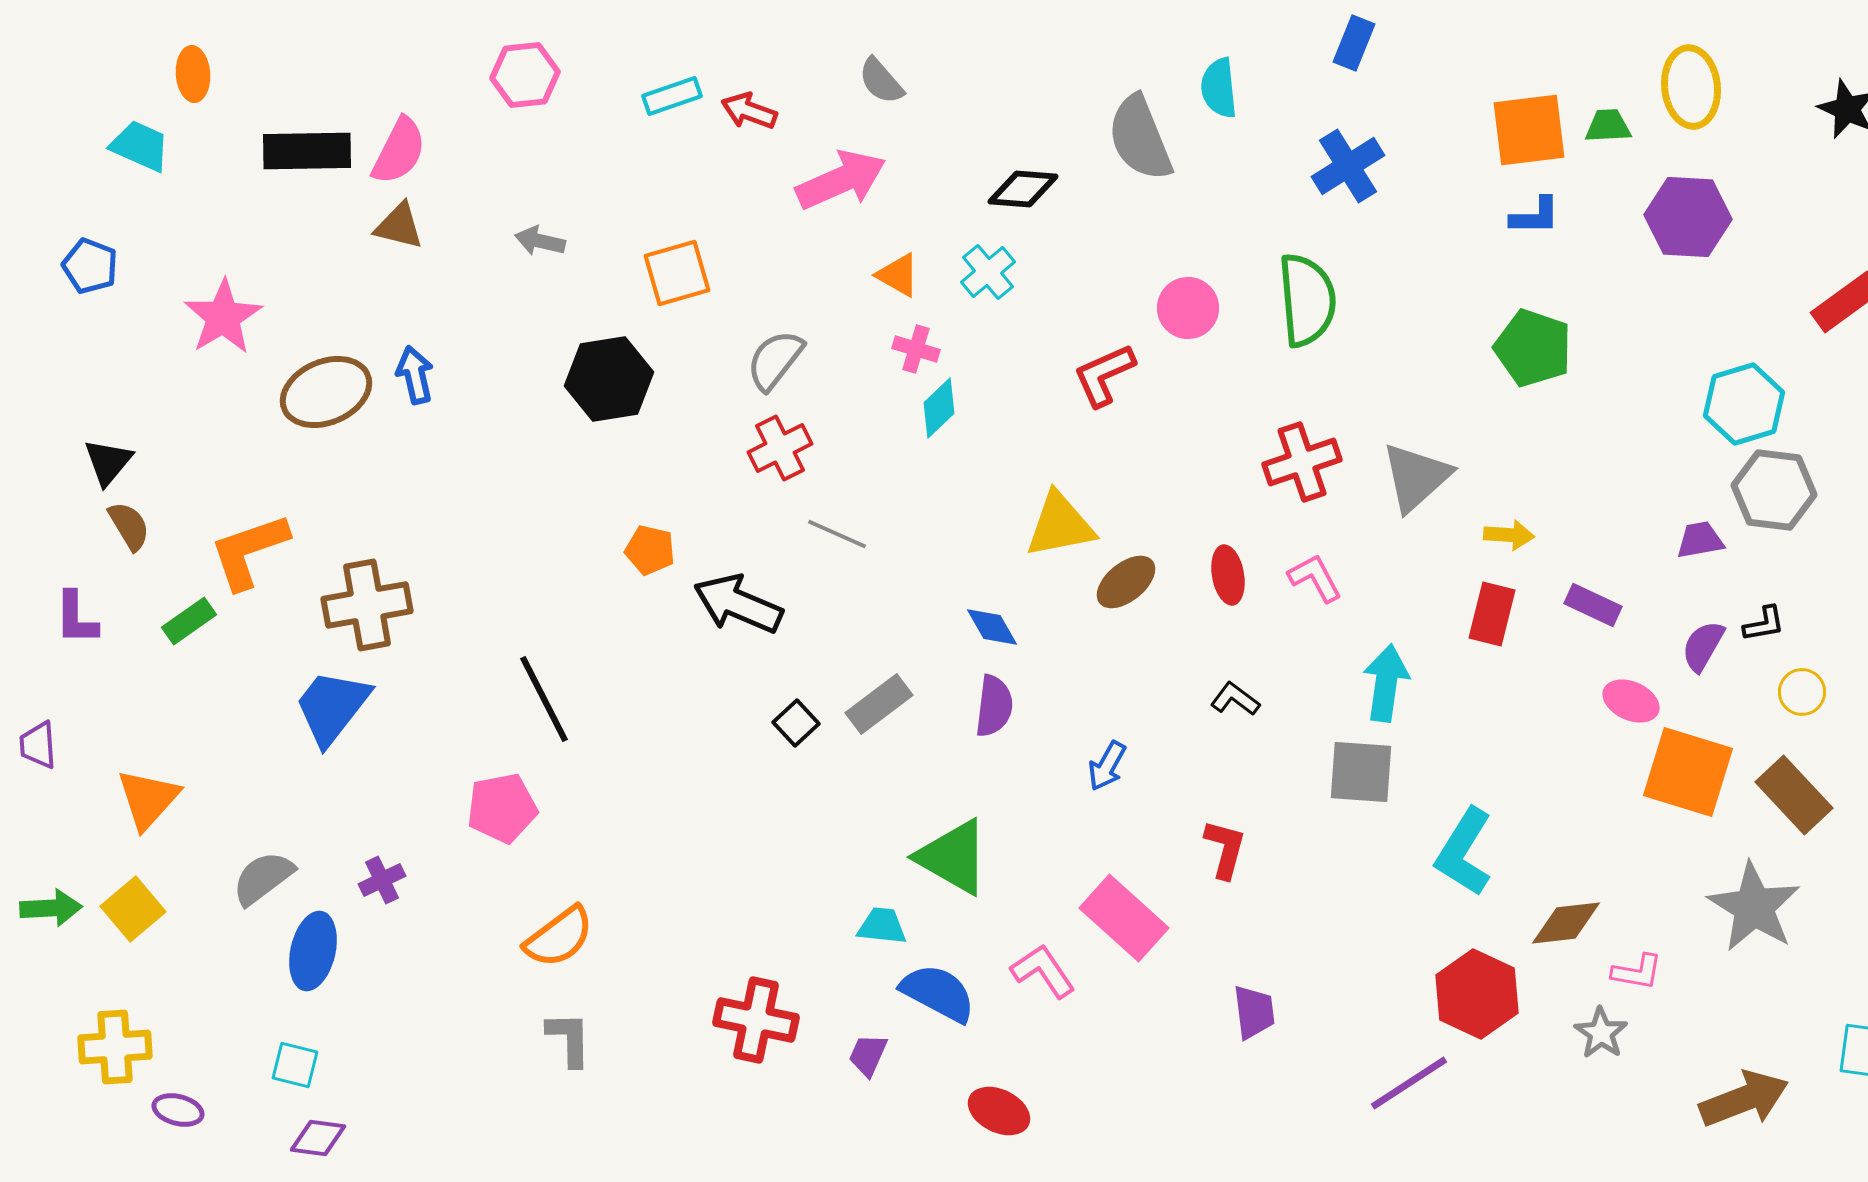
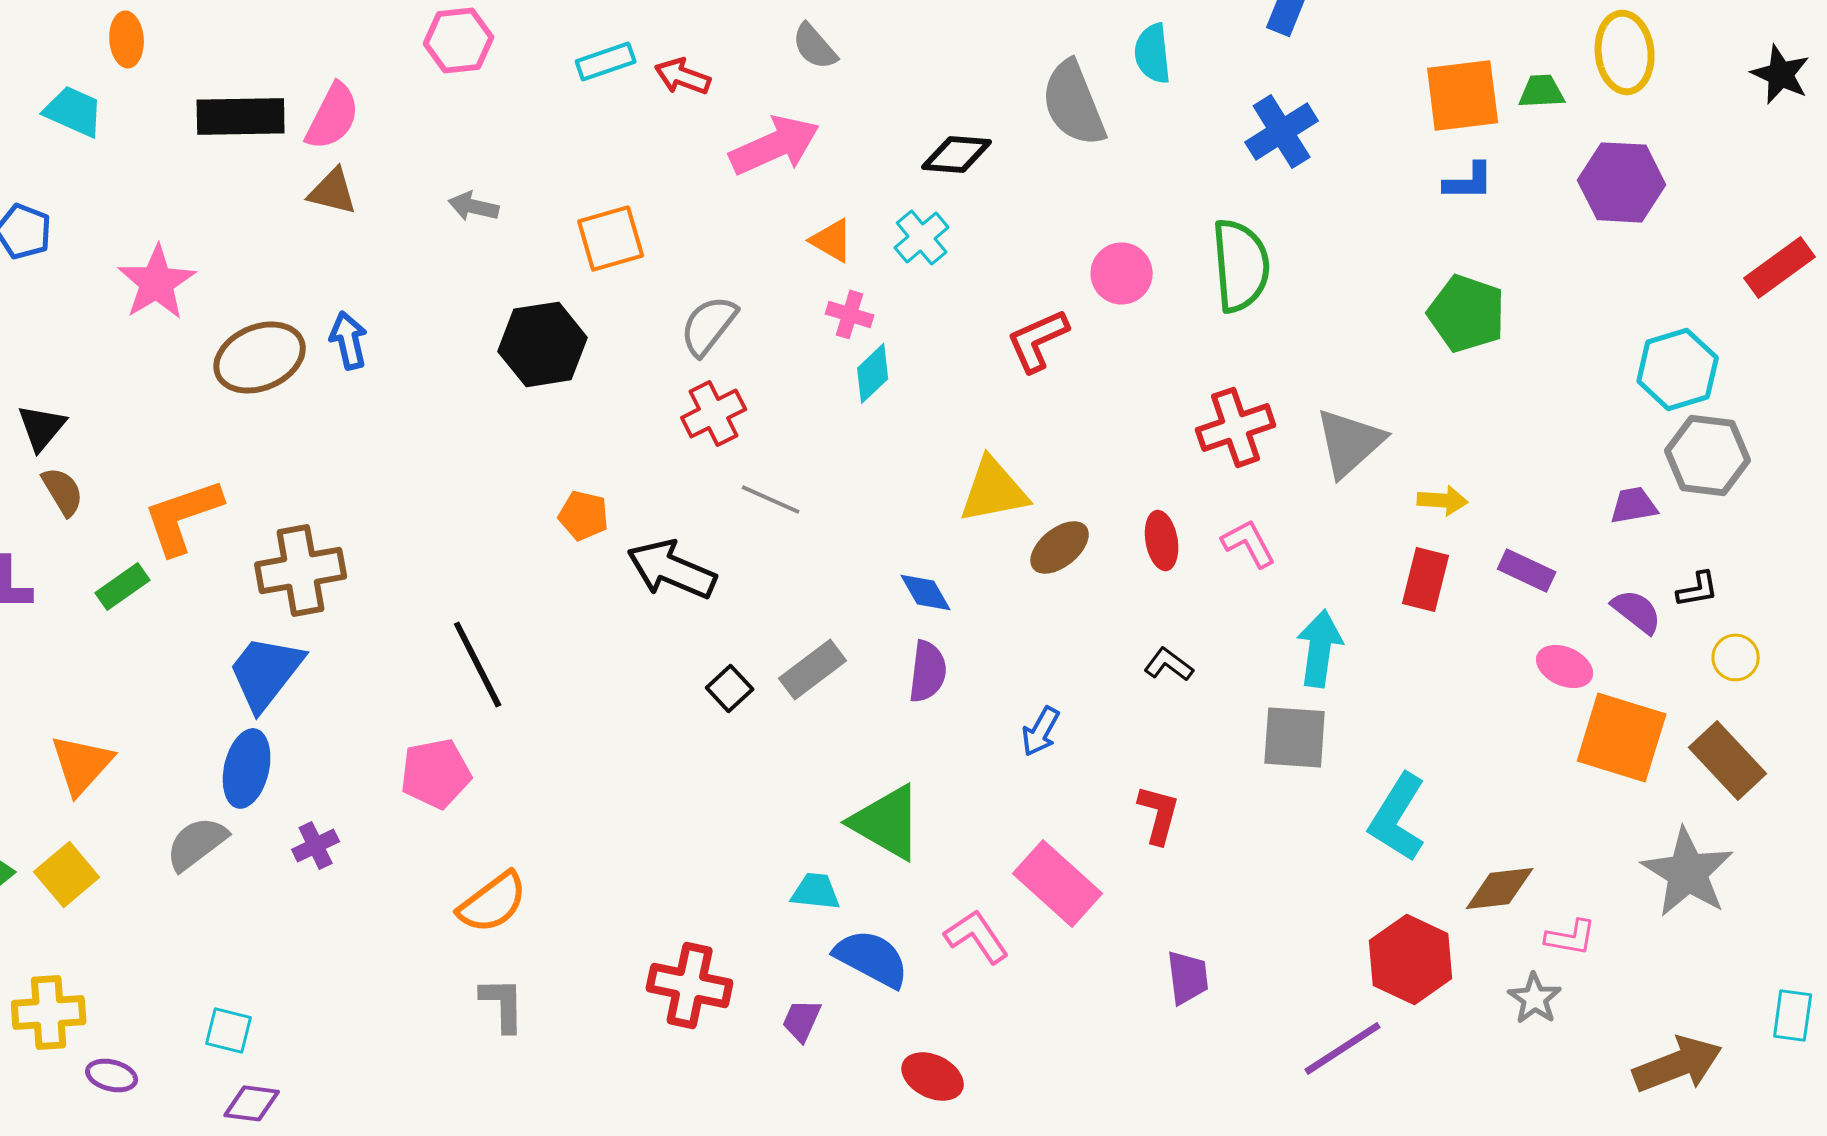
purple semicircle: (1703, 646) -> (1637, 611), turned 98
blue ellipse: (313, 951) -> (247, 768), moved

